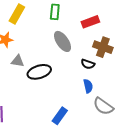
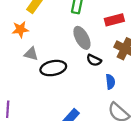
black semicircle: (88, 64) -> (94, 60), moved
blue semicircle: (88, 86) -> (110, 82), moved

